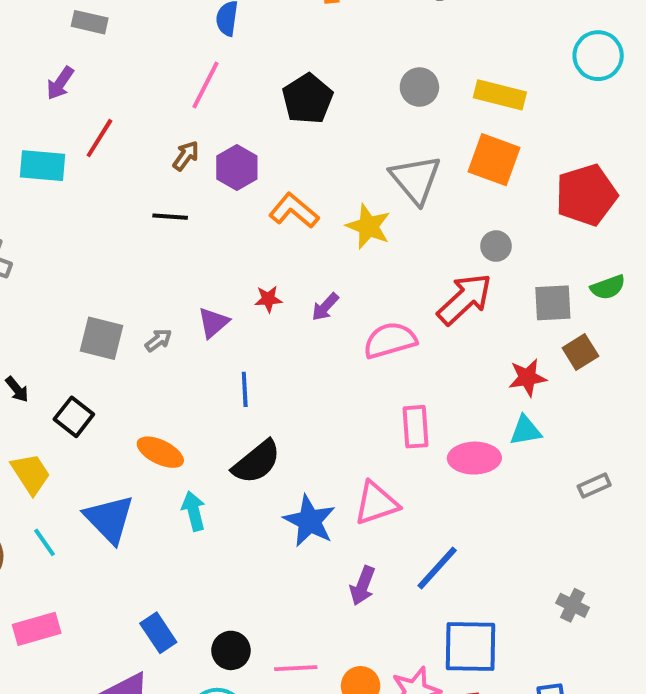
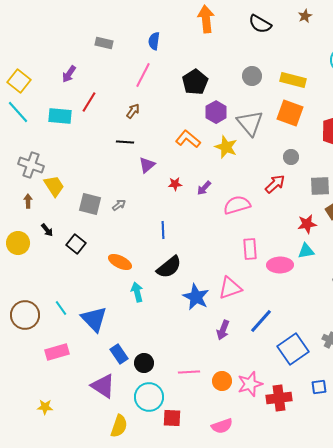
gray rectangle: (90, 22) -> (104, 43), moved
purple hexagon: (237, 168) -> (216, 112), moved
red arrow: (465, 299) -> (275, 184), size x0.7
purple triangle: (213, 323) -> (147, 165), moved
yellow trapezoid: (31, 474) -> (54, 186), moved
blue triangle: (109, 519) -> (94, 319), moved
blue square: (470, 647) -> (293, 349), moved, turned -36
black circle: (231, 650) -> (144, 363), moved

